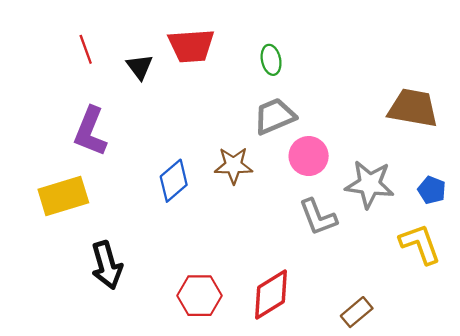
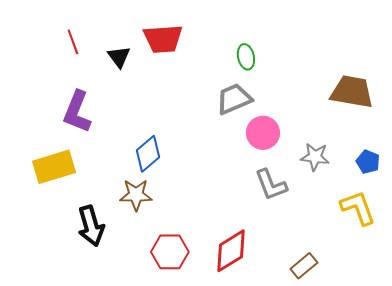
green ellipse: (271, 60) -> (246, 57), moved
brown star: (233, 165) -> (136, 195), moved
gray star: (370, 184) -> (315, 157), size x0.7

